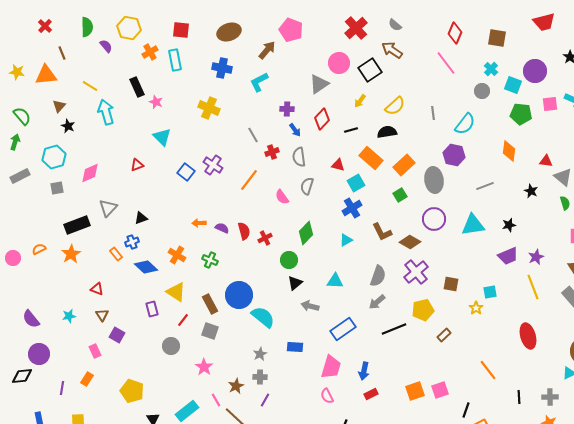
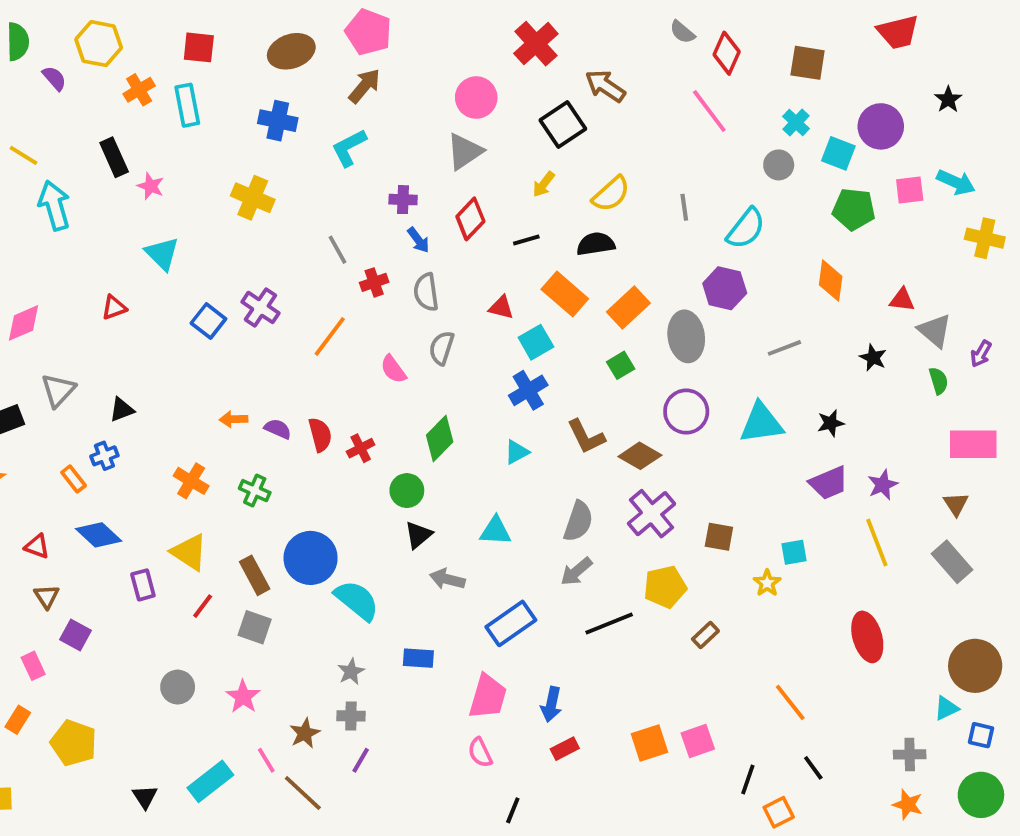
gray semicircle: (395, 25) -> (682, 32), moved
pink pentagon: (291, 30) -> (368, 32), moved
pink circle: (339, 63) -> (476, 98), moved
blue diamond: (146, 267) -> (99, 535), moved
gray circle: (171, 346) -> (178, 687), moved
yellow pentagon: (132, 391) -> (74, 743), moved
black line: (519, 397) -> (813, 768), moved, turned -32

